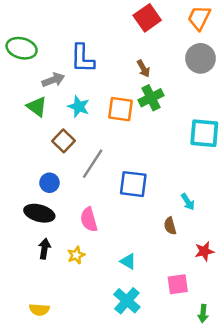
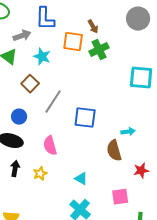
orange square: (121, 109) -> (73, 42), moved
cyan arrow: (188, 202) -> (128, 132), turned -64
brown semicircle: (170, 226) -> (114, 151), size x1.5

